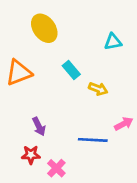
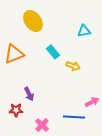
pink arrow: (124, 124) -> (92, 102), moved
blue line: (93, 140) -> (74, 117), moved
red star: (31, 155) -> (16, 110), moved

